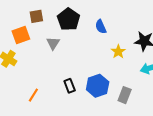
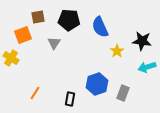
black pentagon: (69, 19) -> (69, 20), turned -30
blue semicircle: (101, 27) -> (100, 27), size x1.5
black rectangle: (70, 86) -> (70, 99), moved, turned 32

